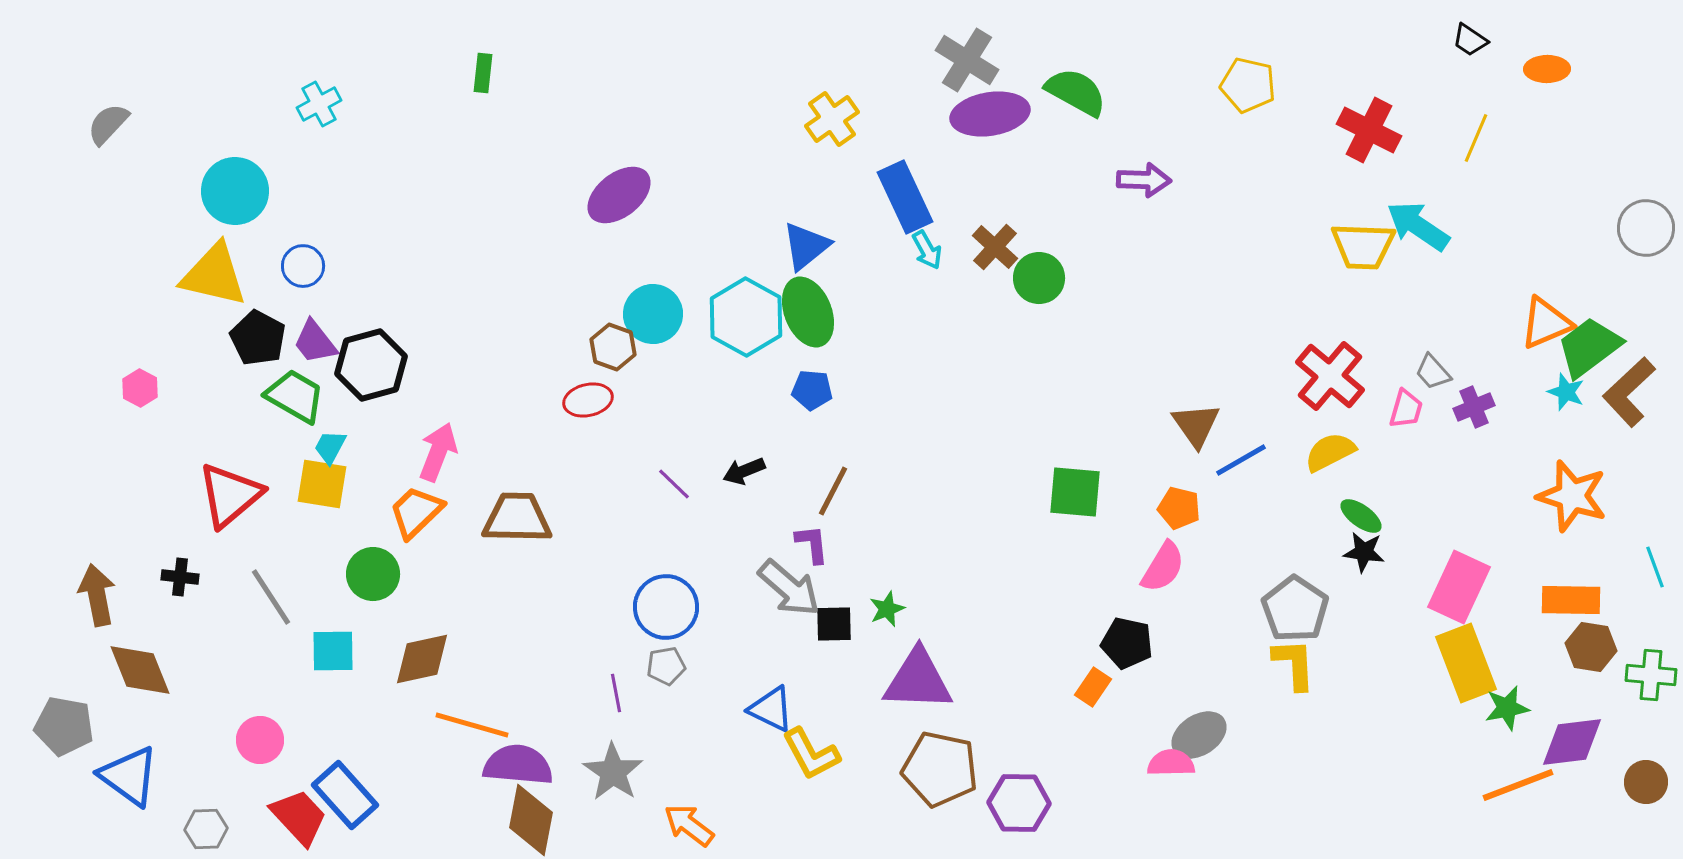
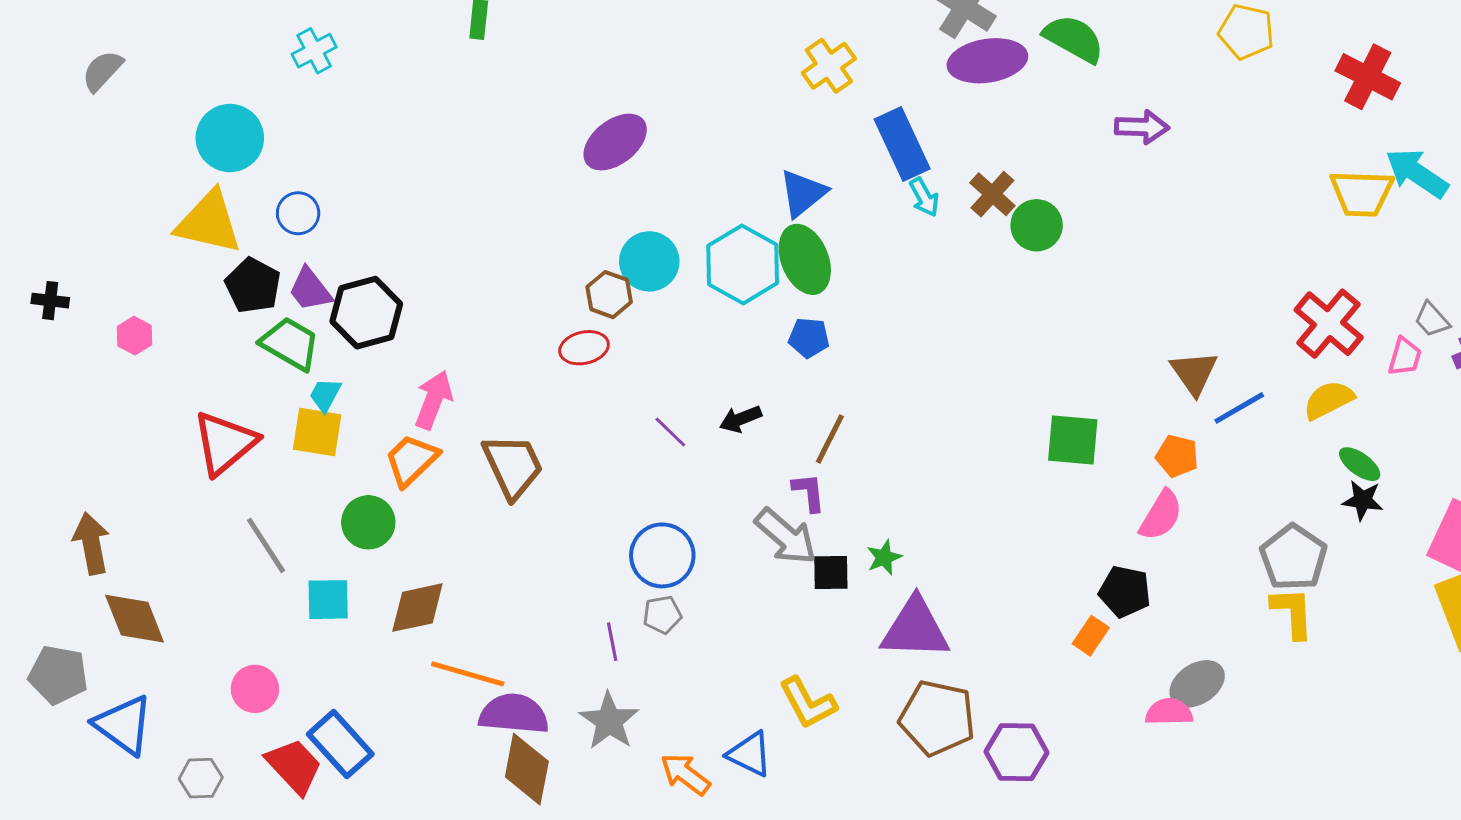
brown trapezoid: (517, 518) -> (513, 466), turned 64
black cross: (180, 577) -> (50, 301), moved
blue triangle: (771, 709) -> (750, 754), moved

